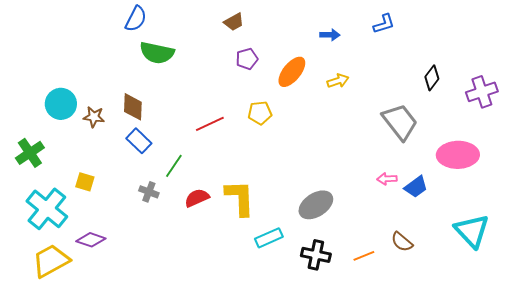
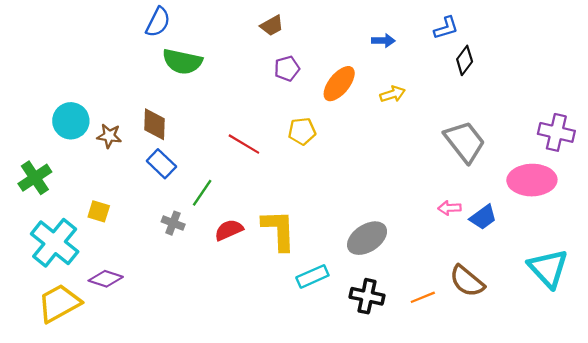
black diamond: (432, 78) -> (465, 60), moved
purple cross: (482, 92) -> (556, 132), moved, turned 32
red line: (210, 124) -> (244, 144), turned 56
brown semicircle: (402, 242) -> (467, 281), size x1.4

